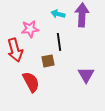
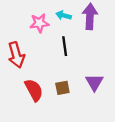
pink star: (30, 29) -> (39, 23), moved
brown square: (48, 61) -> (62, 88), moved

